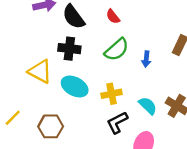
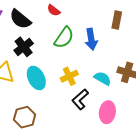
black cross: (69, 49) -> (24, 47), turned -30
blue arrow: (146, 59) -> (91, 39), size x1.5
cyan ellipse: (75, 86) -> (36, 78), turned 50

